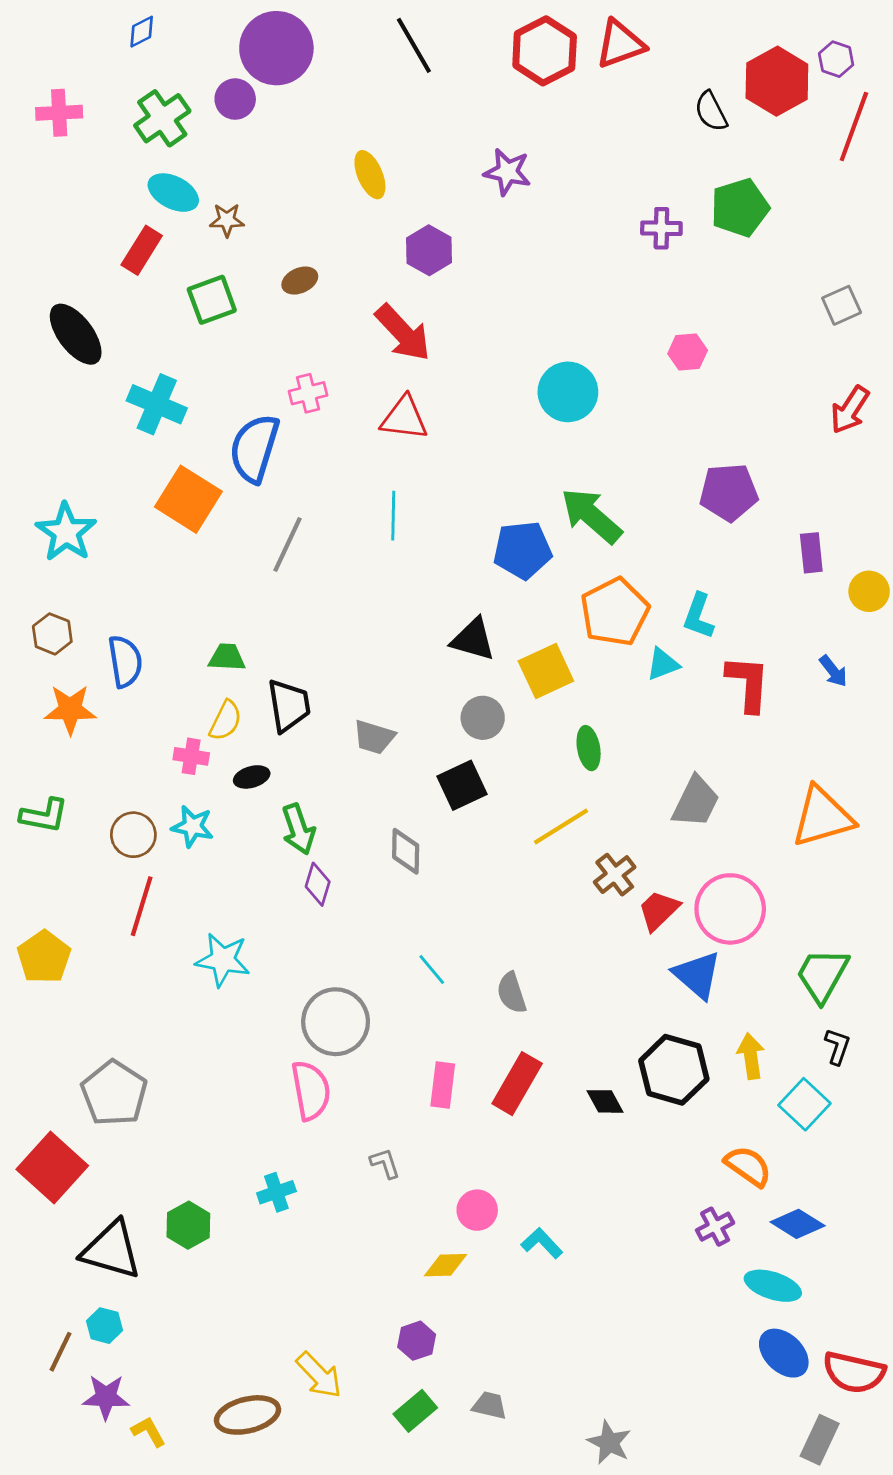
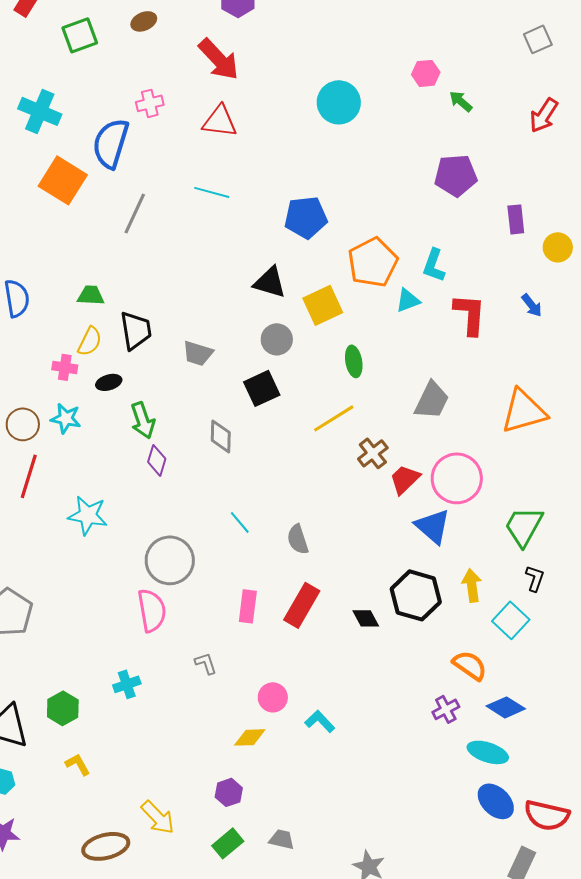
cyan line: (393, 516) -> (212, 192), turned -76
green arrow: (591, 516) -> (461, 101), moved, size x0.5
yellow L-shape: (149, 1431) -> (78, 764), moved

